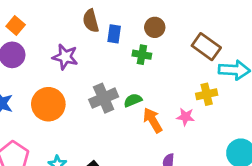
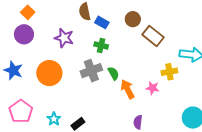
blue rectangle: (114, 34) -> (102, 22), turned -72
brown rectangle: (206, 47) -> (153, 36), moved
green cross: (142, 55) -> (101, 45), moved
green semicircle: (133, 100) -> (113, 73), turned 80

